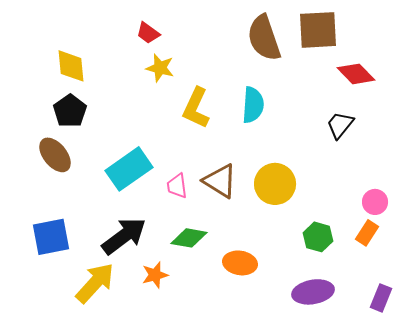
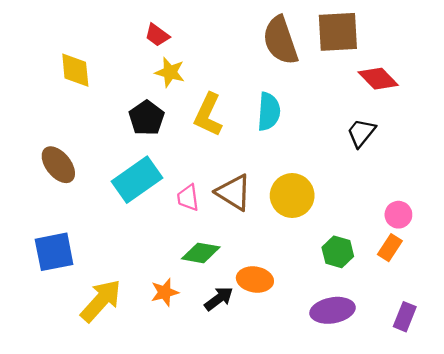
black pentagon: (70, 111) -> (147, 118), moved
black arrow: (124, 236) -> (219, 299), moved, size x0.6

